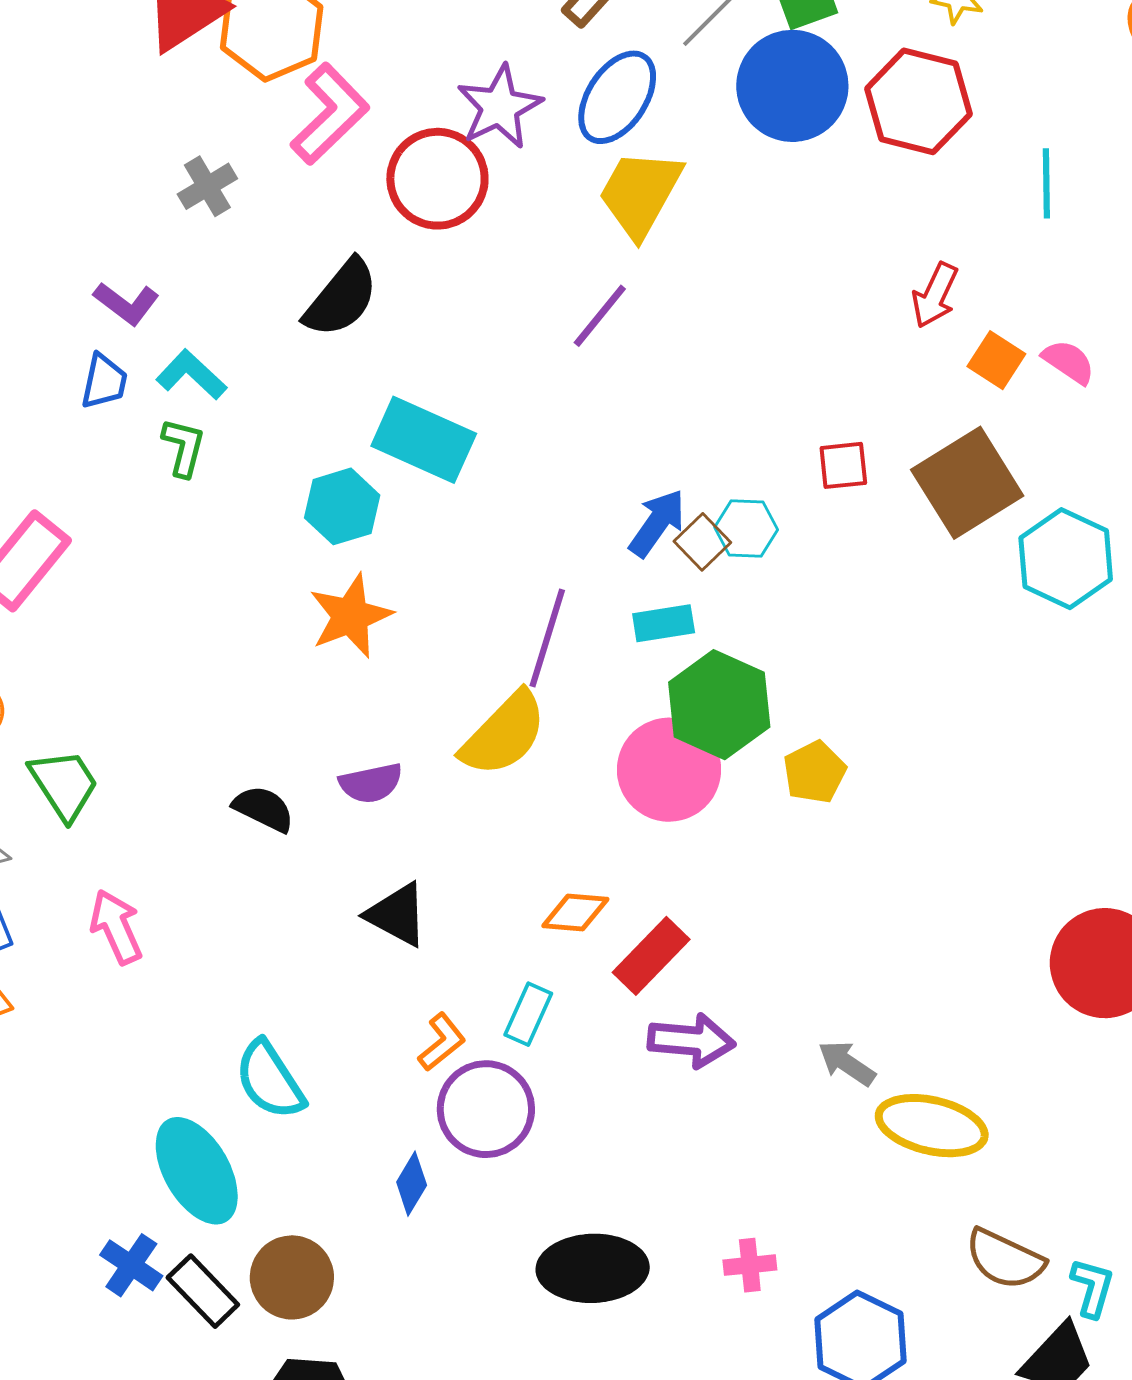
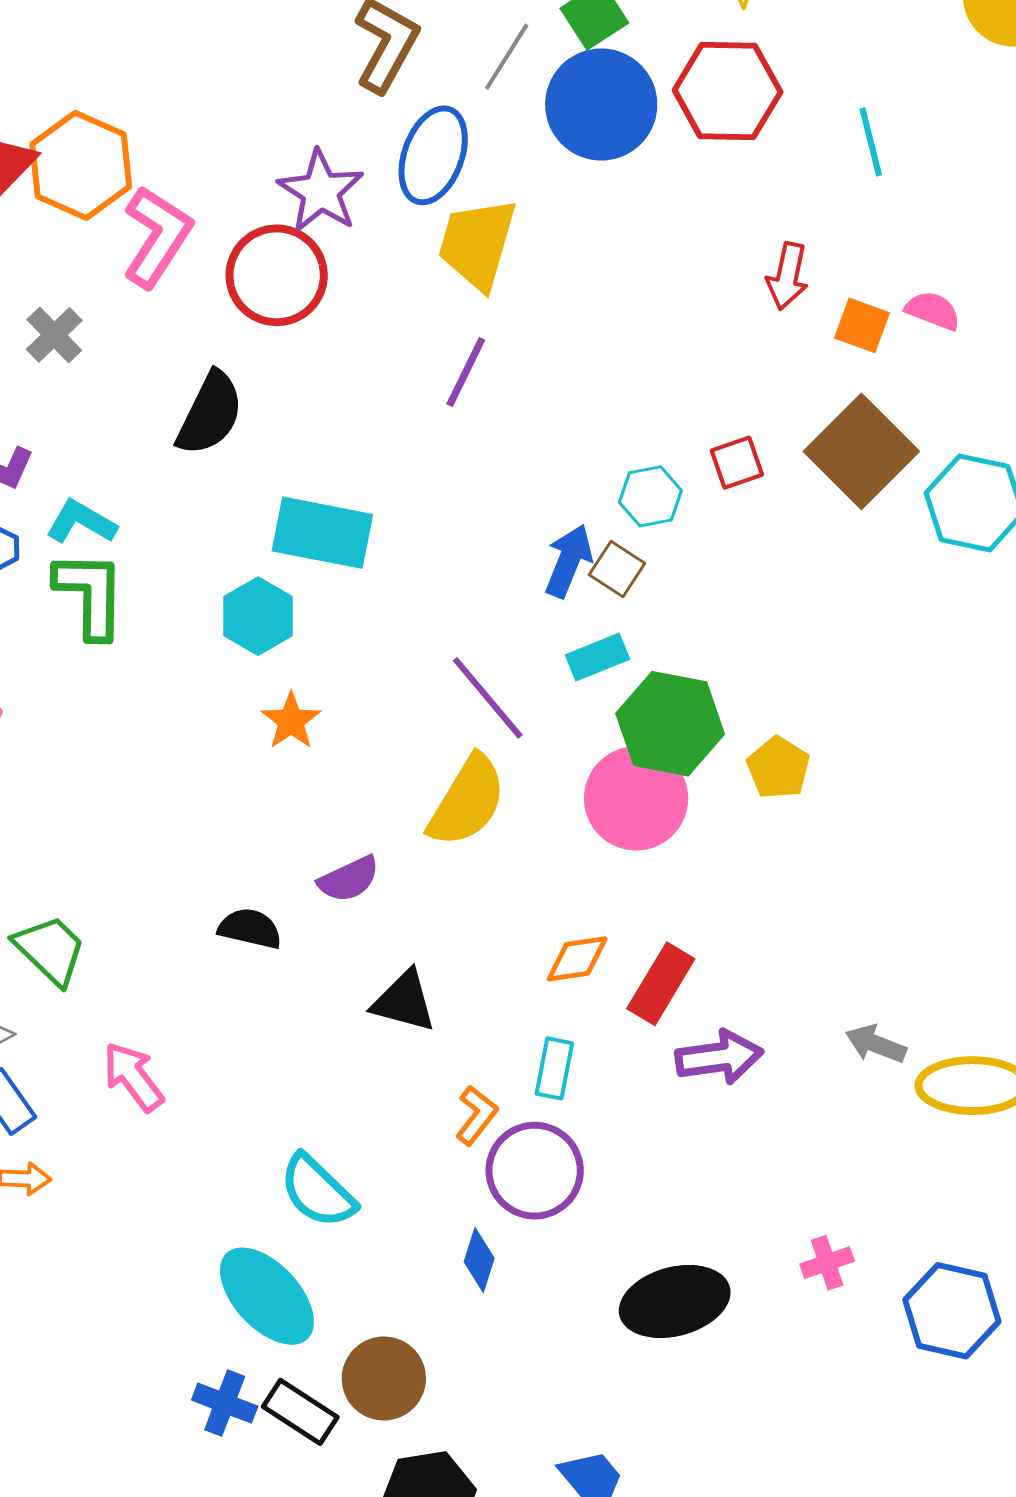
green L-shape: (184, 447) -> (90, 594), size x1.6
cyan hexagon: (746, 528) -> (650, 496), moved
orange star: (351, 616) -> (291, 721), size x0.7
purple line: (547, 638) -> (488, 698), turned -44

